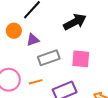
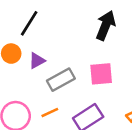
black arrow: (75, 22) -> (106, 25), moved, turned -30

